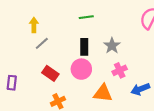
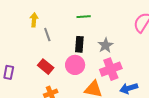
gray line: (42, 43) -> (47, 35), moved, turned -72
pink cross: (120, 70) -> (111, 69), size x1.5

